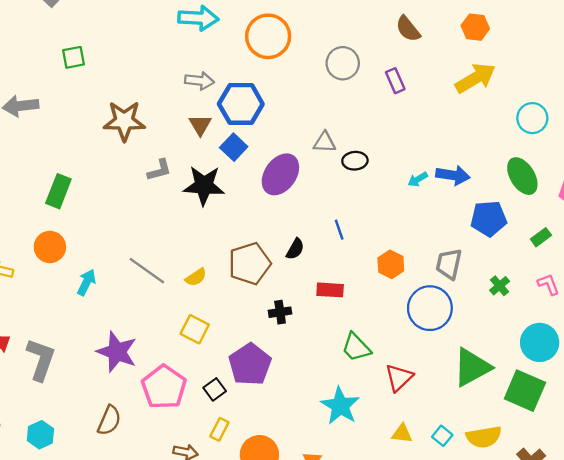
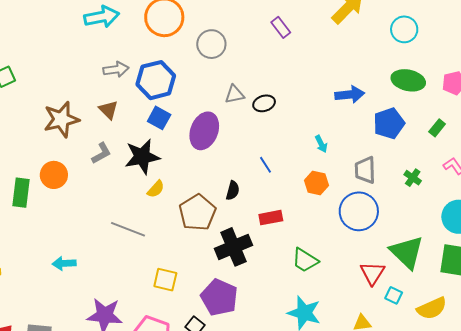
gray circle: (343, 63) -> (211, 44), moved
brown triangle: (200, 125) -> (108, 110), moved
green ellipse: (522, 176) -> (408, 80), turned -32
cyan arrow: (418, 179) -> (321, 144), moved, turned -72
orange circle: (50, 247) -> (54, 175), moved
gray line: (147, 271) -> (128, 229), moved
yellow semicircle: (196, 277) -> (156, 189), moved
cyan arrow: (86, 282) -> (64, 263), turned -105
black cross: (280, 312) -> (233, 247), size x1.8
green triangle: (472, 367) -> (407, 252), turned -33
red triangle: (399, 378) -> (372, 273), moved
cyan square: (442, 436) -> (394, 295), moved

